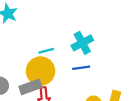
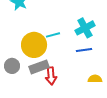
yellow circle: (41, 71) -> (34, 45), moved

